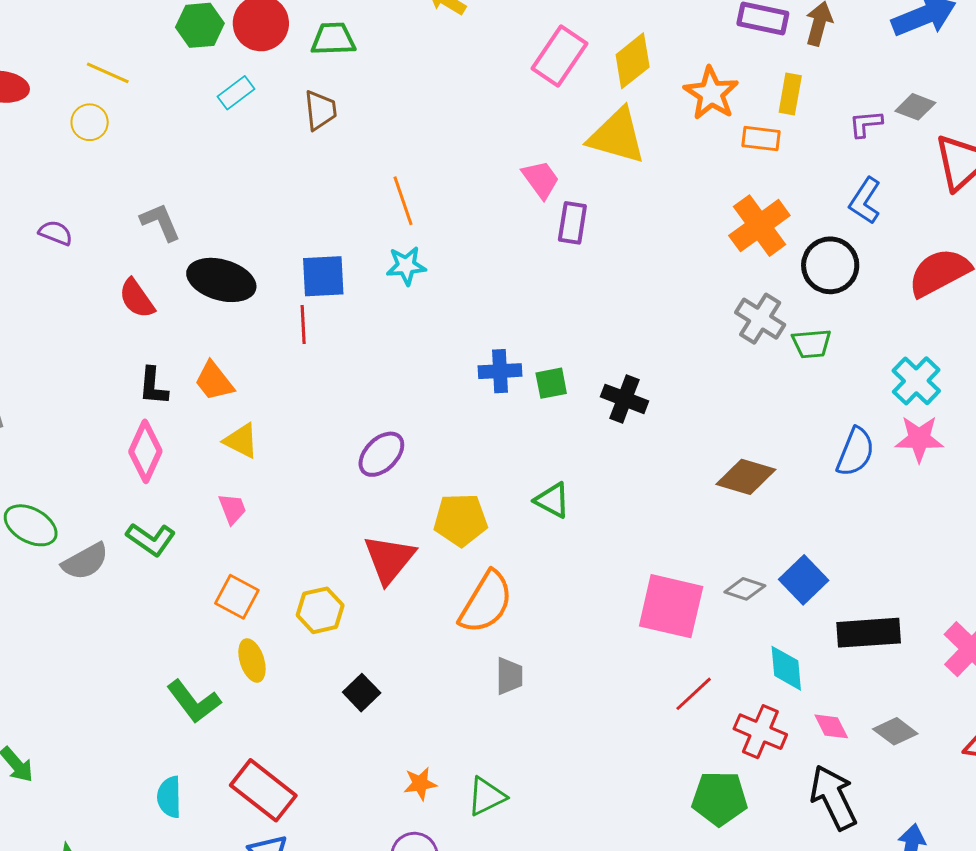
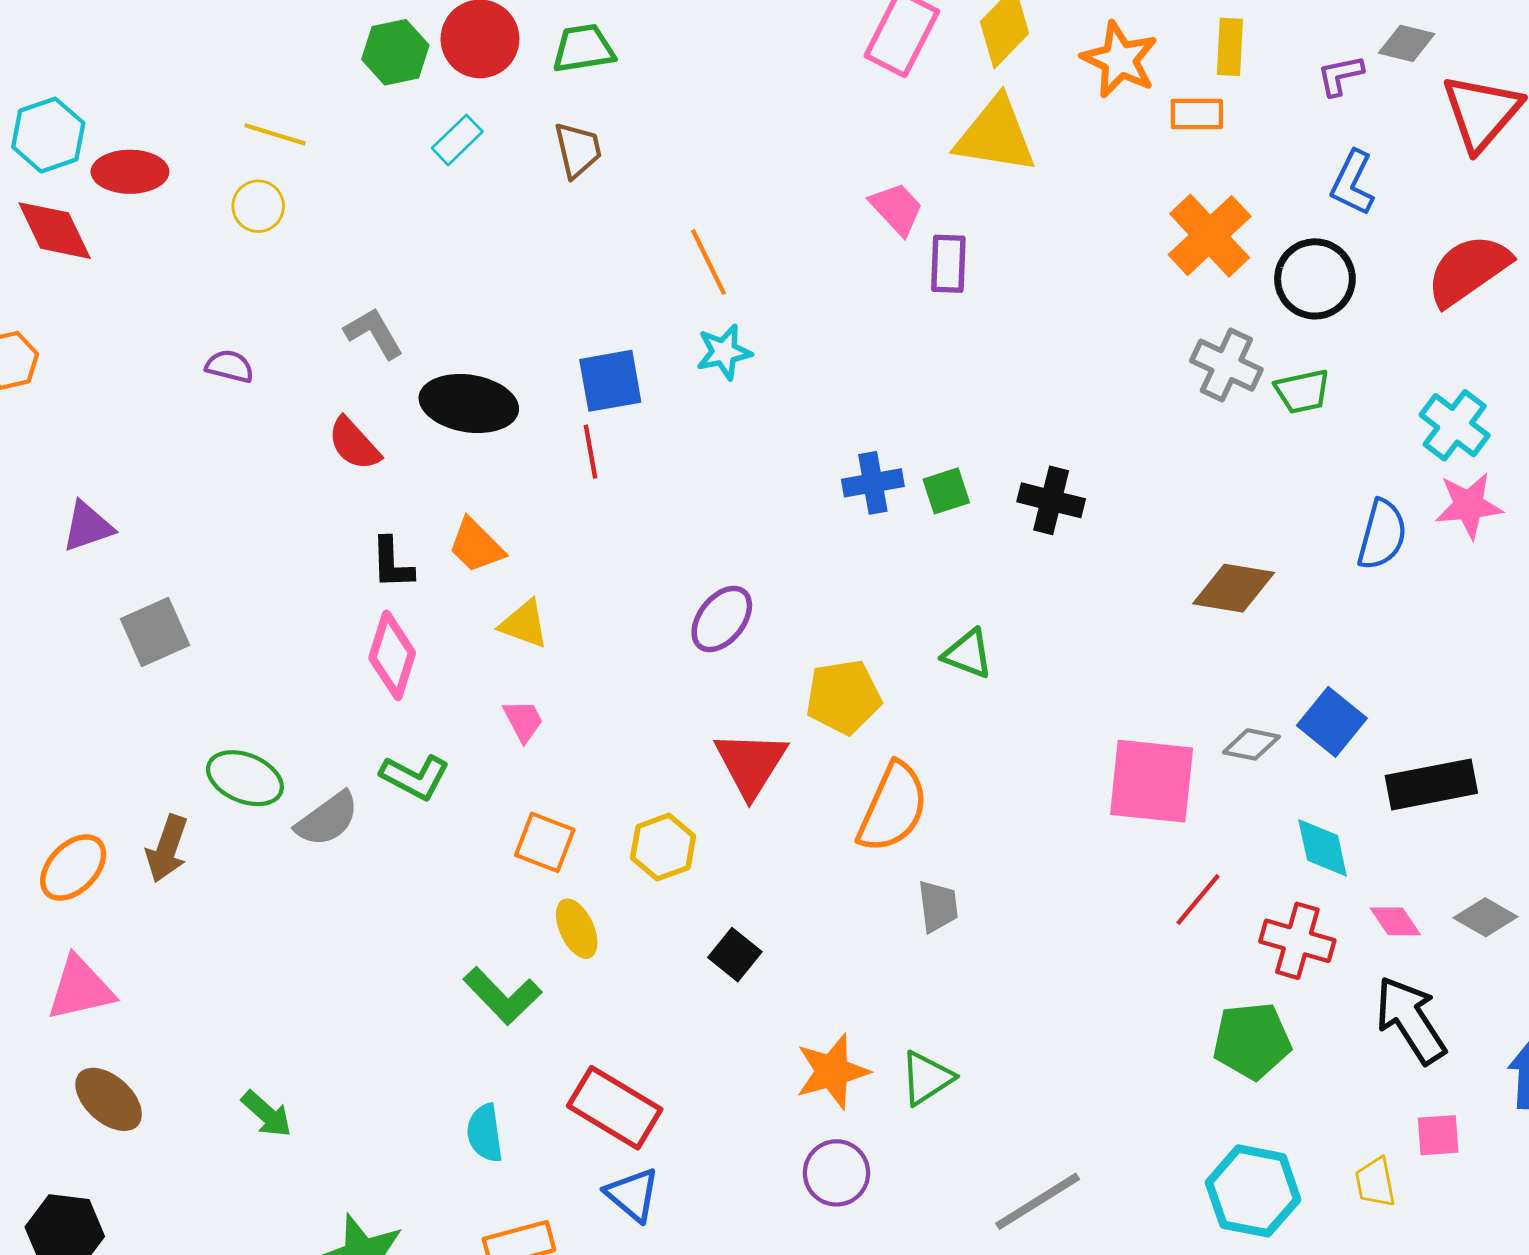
orange star: (420, 784) -> (832, 1071), size x1.6

